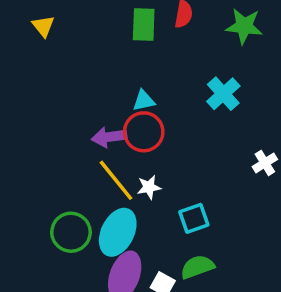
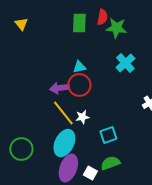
green star: (244, 26) -> (116, 28), moved
green circle: (71, 232) -> (21, 149), moved

